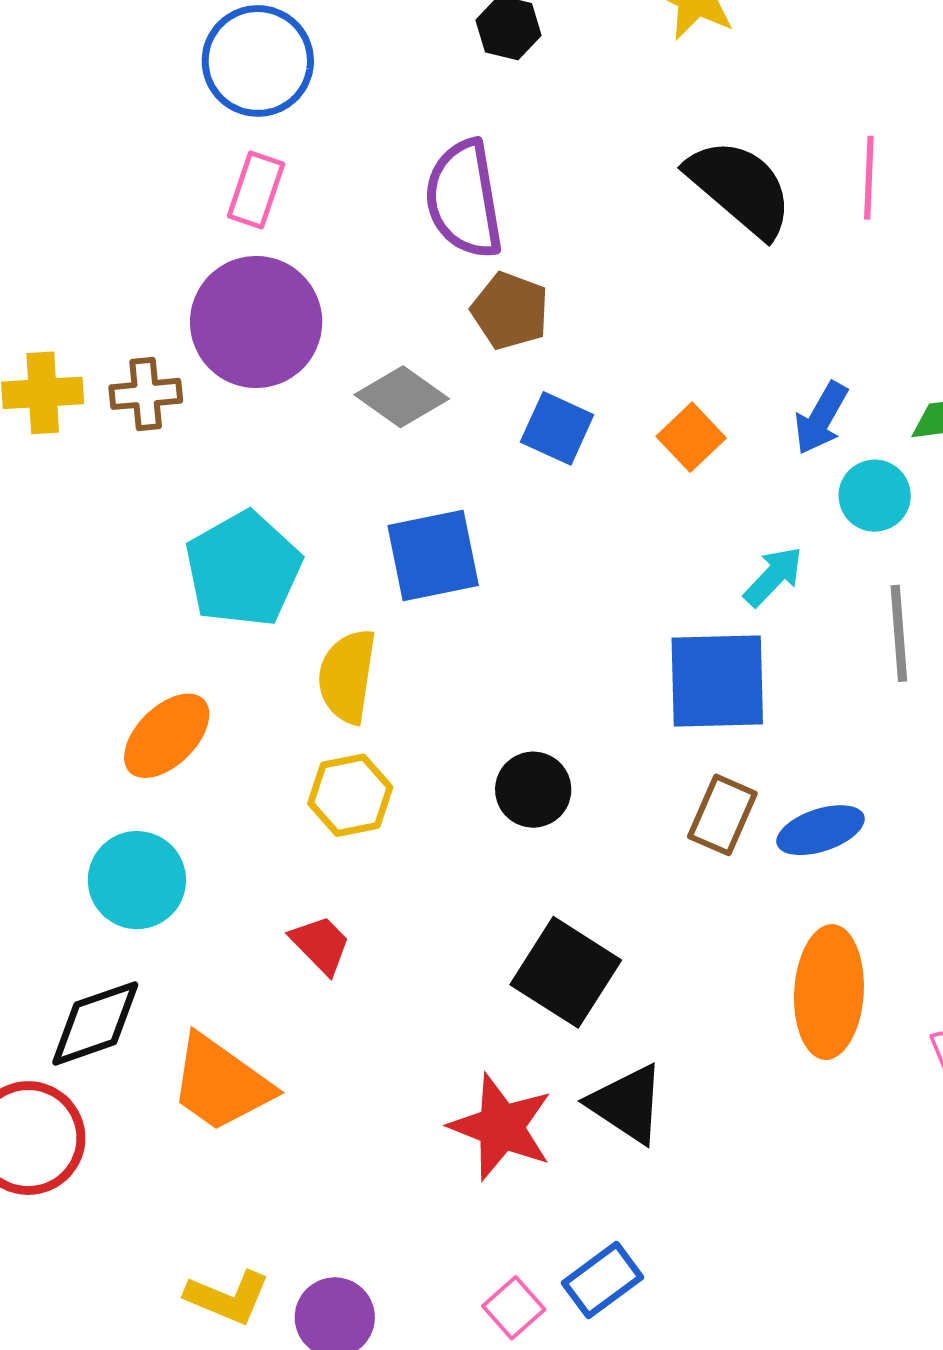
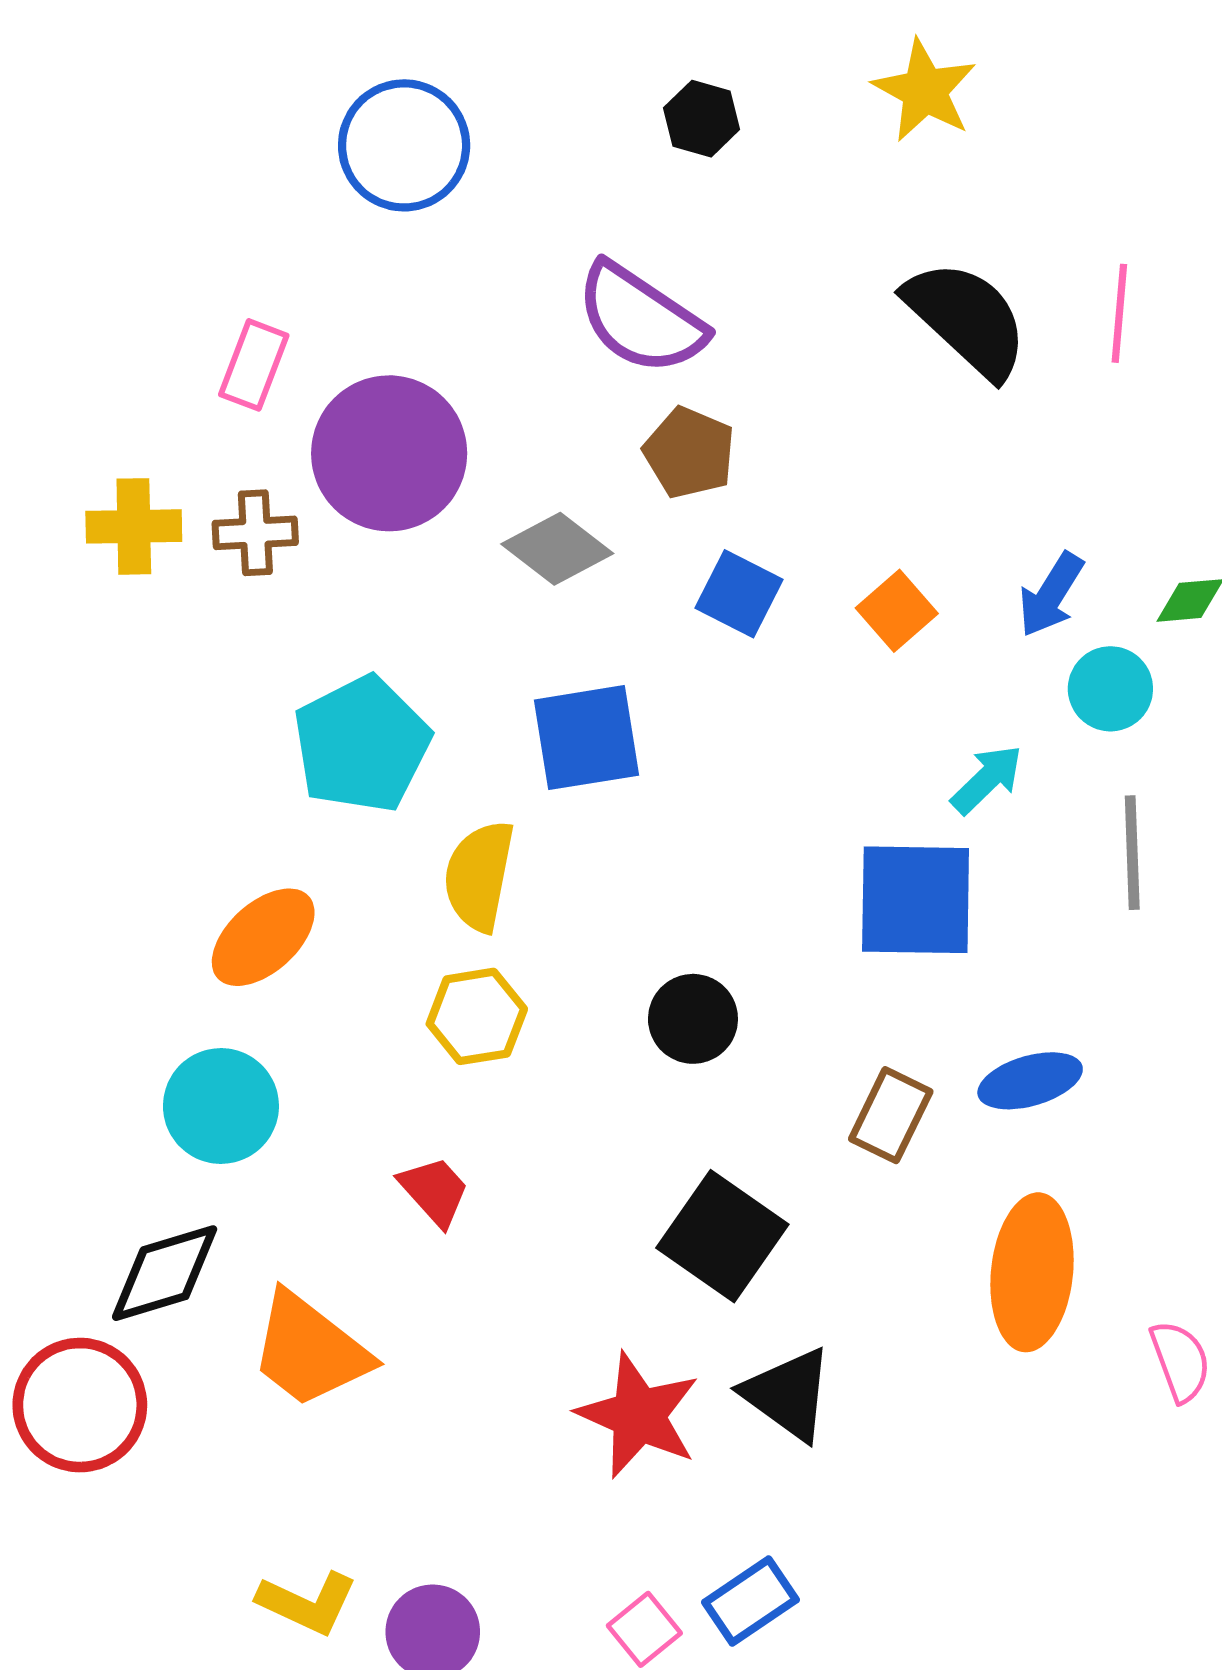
pink rectangle: (256, 190) -> (254, 365), moved
purple semicircle: (464, 199) -> (641, 319), turned -49
brown rectangle: (722, 815) -> (891, 1115), moved

